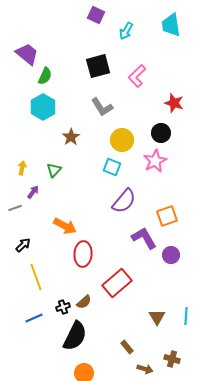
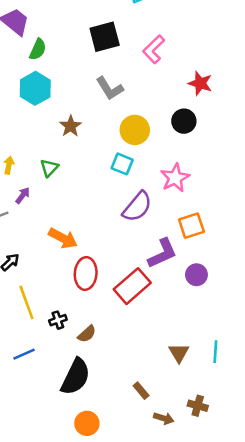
pink star: (155, 161) -> (175, 178), moved
purple L-shape: (144, 238) -> (162, 253), turned 96
red rectangle: (117, 283) -> (132, 286), moved
black cross: (63, 307) -> (58, 320), moved

